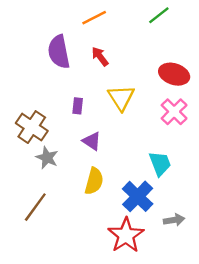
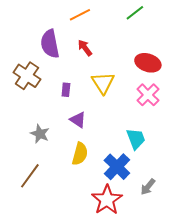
brown cross: (32, 127) -> (27, 76), moved
gray arrow: (174, 220) -> (148, 187), turned 138

